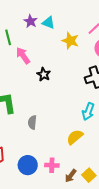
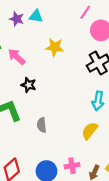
yellow star: (70, 41) -> (55, 47), moved
black star: (44, 74) -> (29, 85), moved

